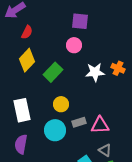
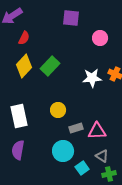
purple square: (80, 21) -> (71, 18), moved
pink circle: (74, 45) -> (100, 38), moved
green rectangle: (53, 72) -> (50, 66), moved
cyan circle: (55, 130) -> (63, 151), moved

